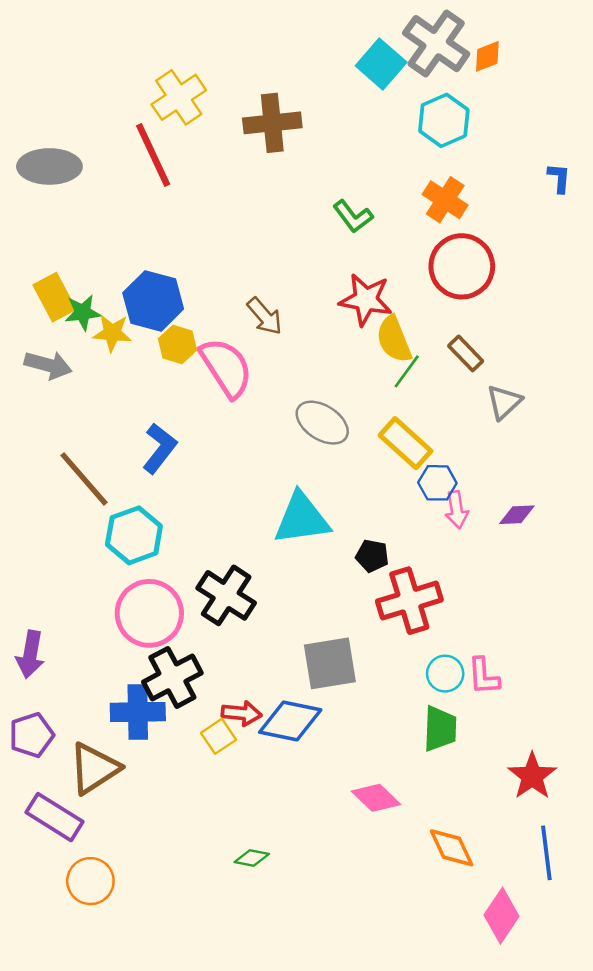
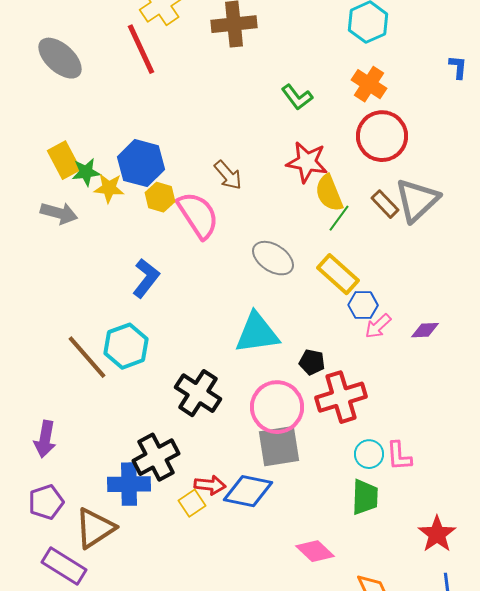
gray ellipse: (49, 166) -> (60, 58), turned 42
gray triangle: (504, 402) -> (417, 200), moved, size x1.6
brown line: (84, 479) -> (87, 357), moved
pink arrow: (457, 510) -> (378, 326), turned 56
pink circle: (149, 613) -> (277, 407), moved

